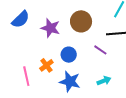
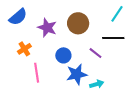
orange cross: (46, 65) -> (24, 49), moved
pink line: (26, 76) -> (37, 73), moved
blue star: (70, 82) -> (77, 74), moved, turned -30

